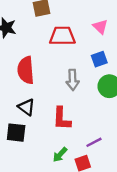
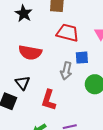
blue square: (99, 59) -> (82, 58), moved
red semicircle: (26, 70) -> (30, 52), turned -90

